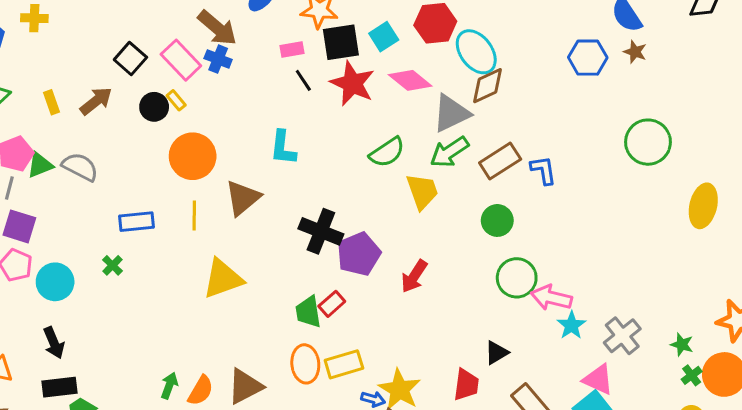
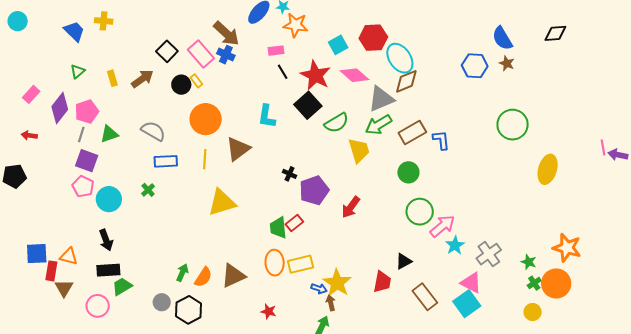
black square: (341, 42) -> (308, 105), moved, turned -36
green triangle: (40, 165) -> (109, 134), moved
gray semicircle: (80, 167) -> (153, 131), moved
black cross: (321, 231) -> (289, 174), size x0.5
pink arrow: (551, 298) -> (442, 226), turned 124

